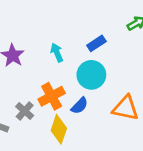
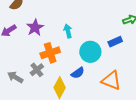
blue rectangle: (96, 43) -> (115, 42), moved
orange cross: (52, 96) -> (50, 53), moved

